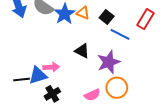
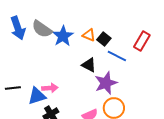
orange triangle: (83, 13) -> (89, 35), moved
black triangle: (82, 51) -> (89, 65), moved
black line: (22, 79) -> (13, 88), moved

